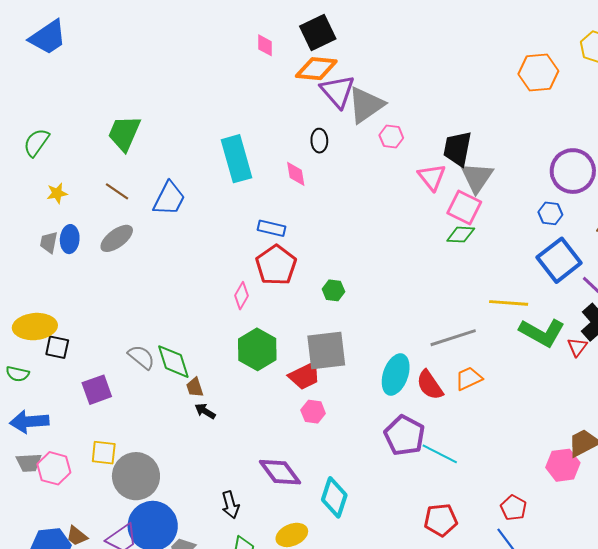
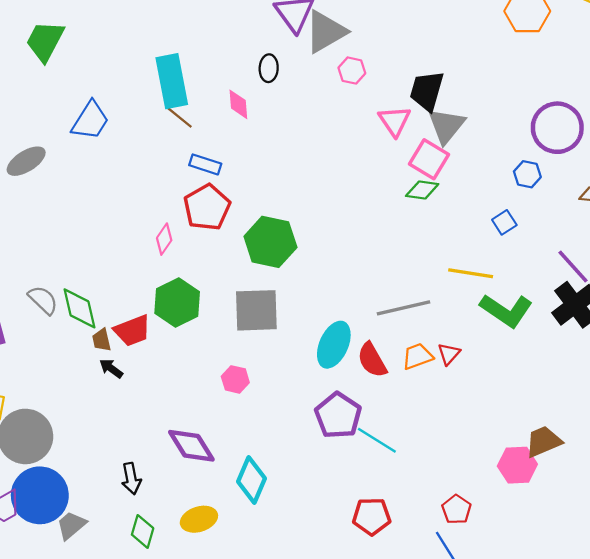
brown line: (117, 191) -> (180, 118), moved
blue square: (559, 260) -> (504, 222), moved, size x0.5
green hexagon: (333, 290) -> (270, 242), size x2.0
red triangle: (577, 347) -> (449, 354), moved
red trapezoid: (305, 376) -> (132, 331), moved

